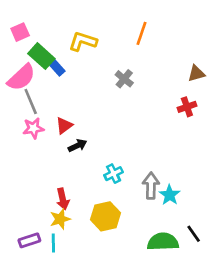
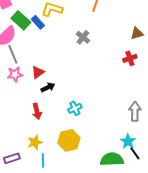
blue rectangle: (56, 67) -> (38, 22), moved
gray arrow: (151, 186) -> (135, 111), moved
cyan star: (170, 195) -> (128, 141), moved
red arrow: (63, 199) -> (37, 111), moved
cyan line: (53, 243) -> (43, 160), moved

